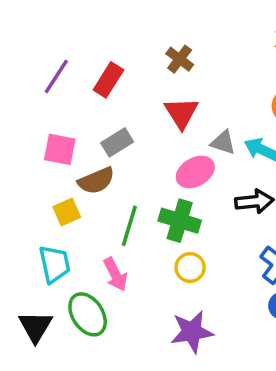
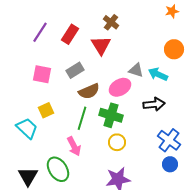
red triangle: (181, 113) -> (101, 45), moved
brown semicircle: (96, 181) -> (89, 91), moved
cyan trapezoid: (55, 264) -> (27, 128), moved, turned -35

